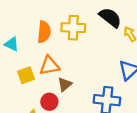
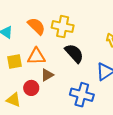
black semicircle: (110, 18) -> (74, 53), moved
orange semicircle: (44, 32) -> (36, 26), turned -60

